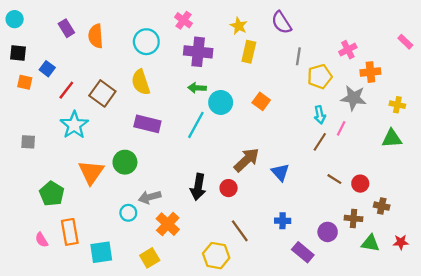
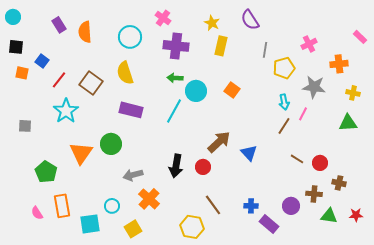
orange cross: (370, 72) -> (339, 64), moved
cyan circle: (128, 213) -> (112, 206), moved
blue cross: (283, 221) -> (251, 206), moved

